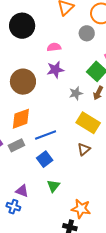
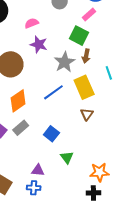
purple star: (55, 70) -> (39, 45), turned -30
gray star: (76, 93) -> (65, 62), size x1.5
yellow rectangle: (88, 123) -> (84, 87), turned 50
blue line: (46, 135) -> (53, 92), moved

